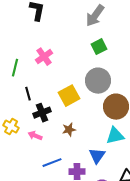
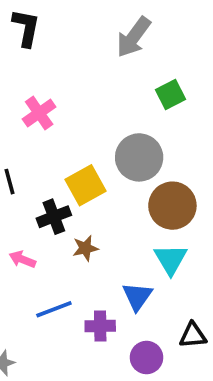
green square: (99, 47) -> (171, 94), moved
black cross: (42, 113) -> (54, 217), moved
cyan triangle: (115, 136) -> (171, 259), turned -48

